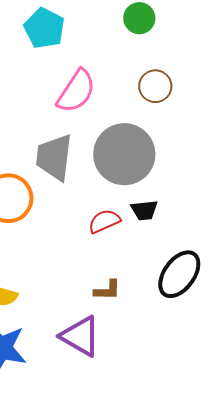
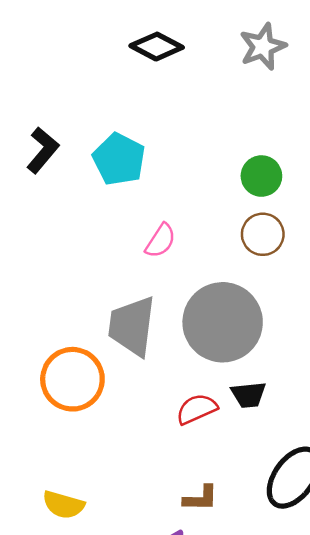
green circle: (139, 18) -> (261, 176), moved
pink semicircle: (76, 91) -> (160, 241), size x0.6

